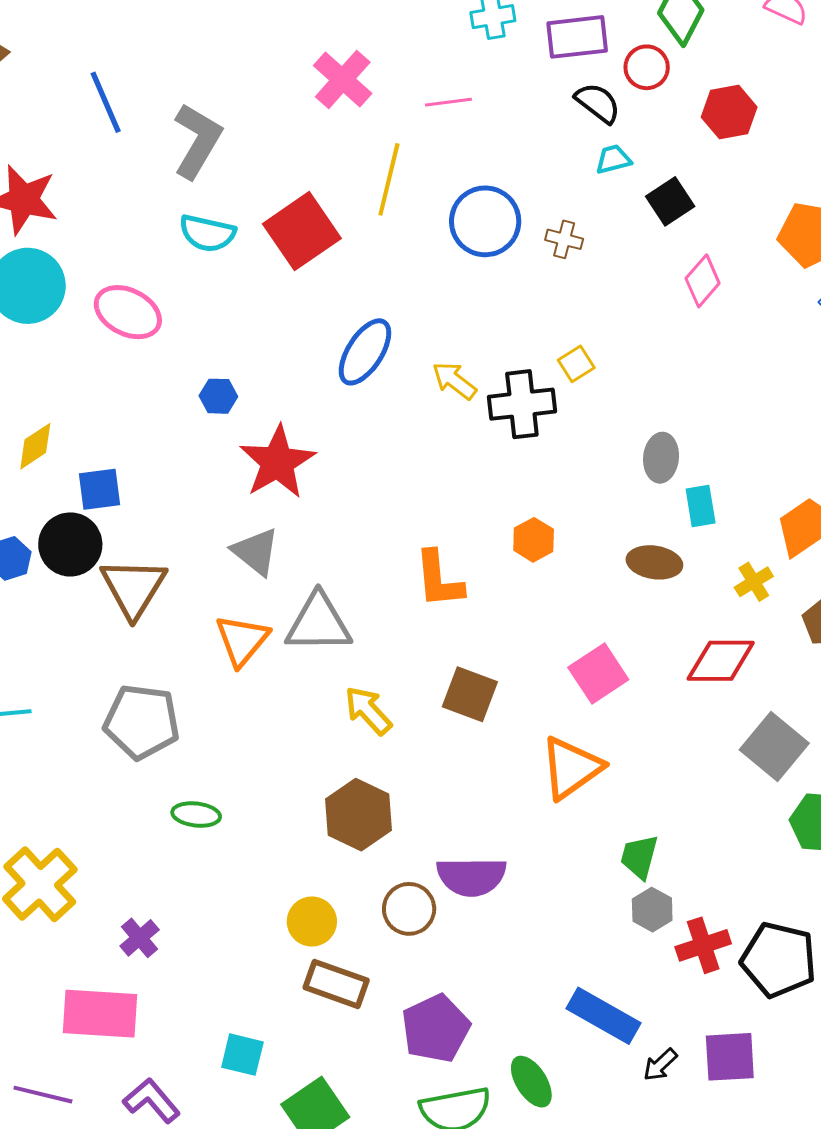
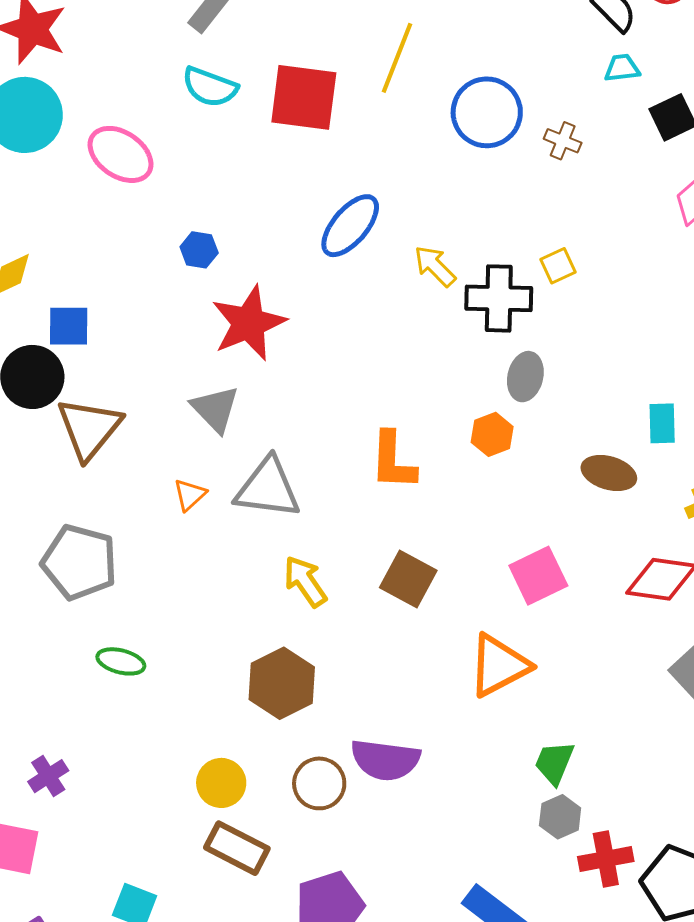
red square: (302, 231) -> (304, 97), turned 34
gray ellipse: (661, 458) -> (525, 377), moved
orange triangle: (242, 640) -> (190, 495), size x0.6

